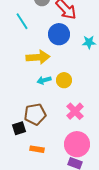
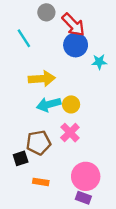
blue circle: (59, 34) -> (76, 45), moved
cyan arrow: (44, 80) -> (49, 104), size x1.5
pink cross: (75, 111) -> (70, 133), moved

